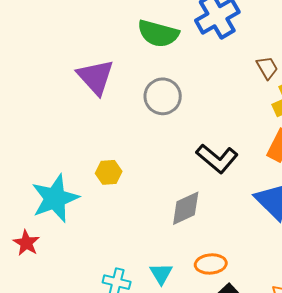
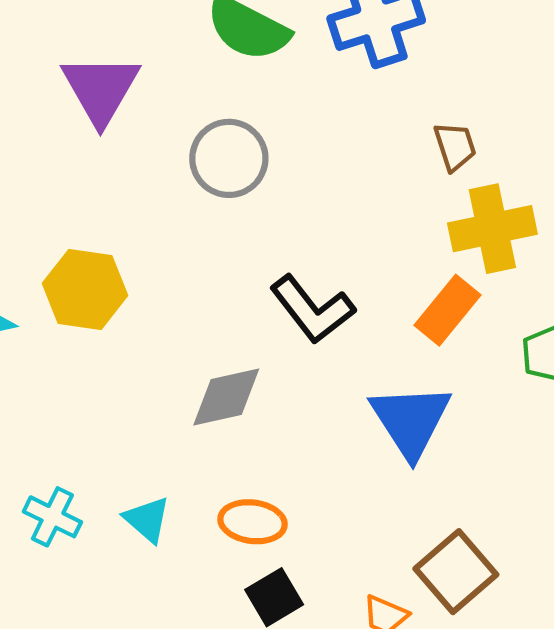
yellow hexagon: (109, 172) -> (85, 289), size x1.5
cyan triangle: (161, 274) -> (147, 519), turned -30

